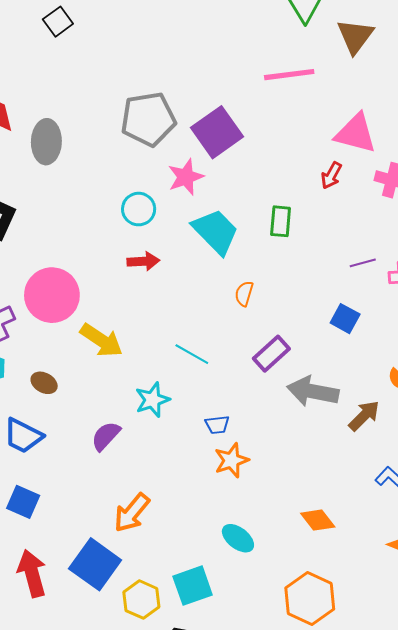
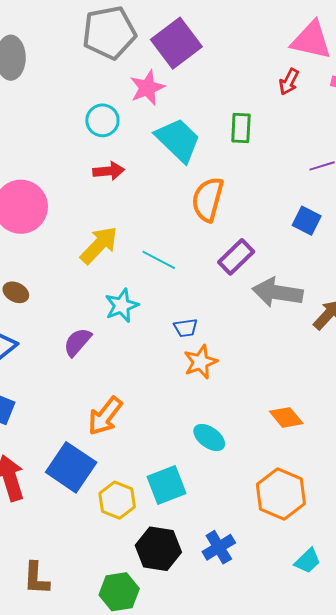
orange semicircle: (244, 294) -> (208, 199), size x1.8
yellow arrow: (101, 340) -> (99, 245), moved, turned -78

